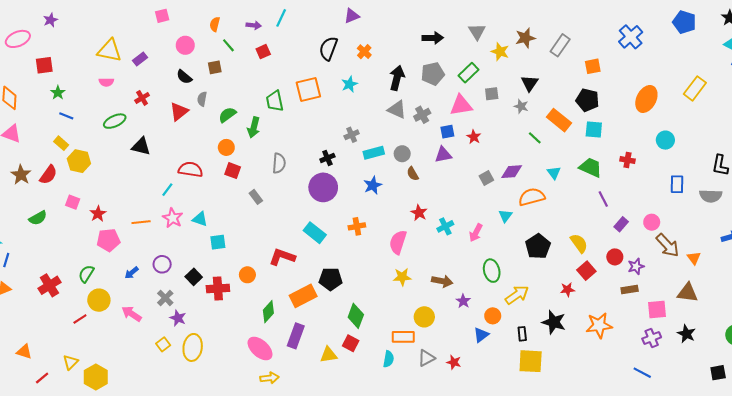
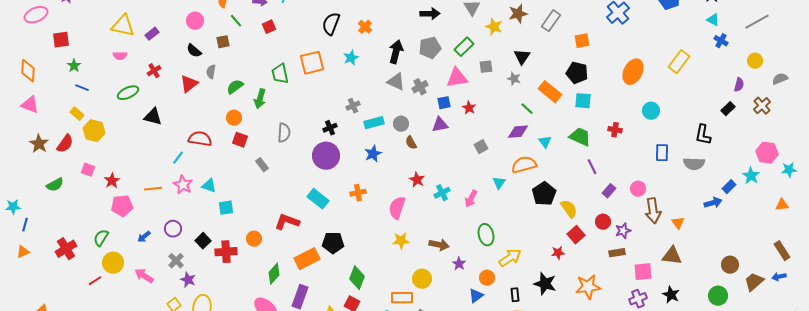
purple diamond: (512, 172) -> (518, 132), moved
brown arrow: (667, 245) -> (653, 211), turned 35
black pentagon: (538, 246) -> (544, 194), moved

